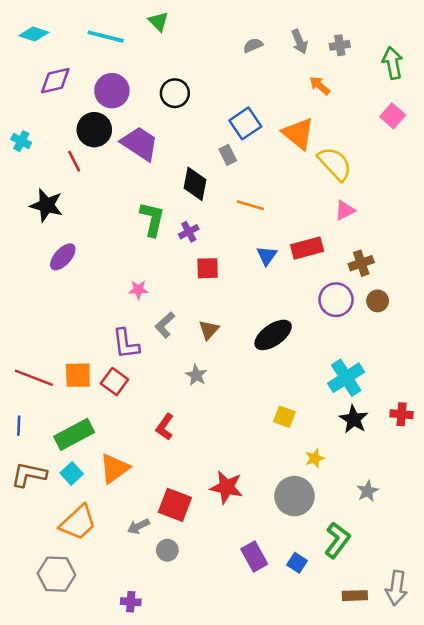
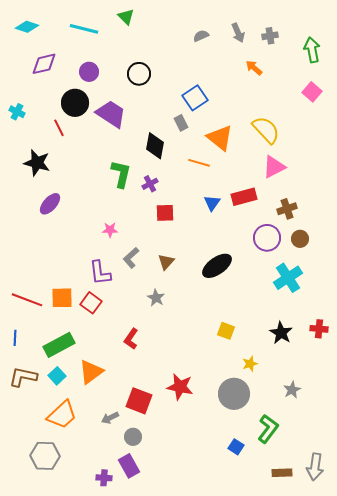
purple circle: (112, 91) -> (89, 72), size x0.7
orange triangle: (298, 133) -> (220, 138), moved
pink triangle: (345, 210) -> (274, 167), size x1.4
cyan cross: (346, 378) -> (288, 278), moved
purple rectangle: (254, 557) -> (129, 466), moved

